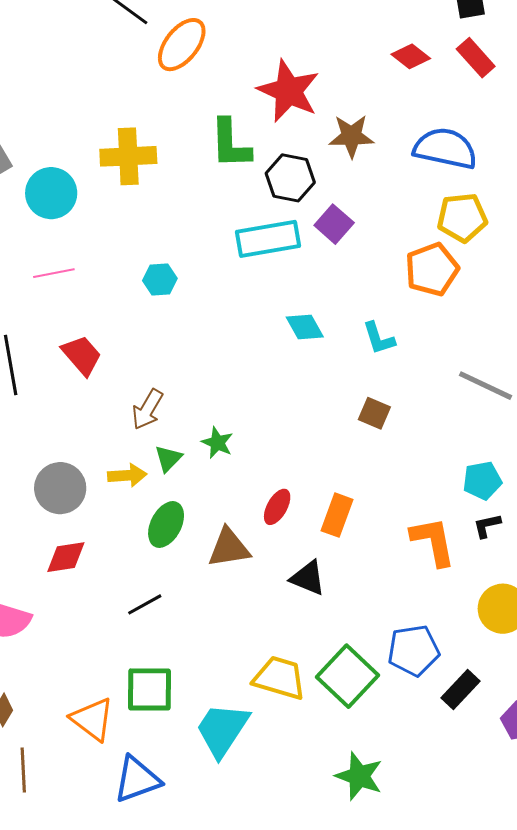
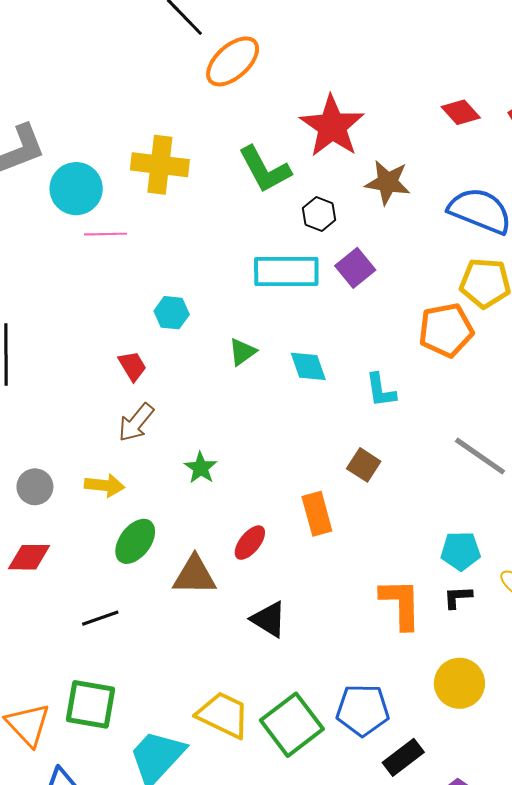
green L-shape: (230, 144) -> (265, 169), turned -36
black hexagon: (290, 178) -> (319, 214), size x0.7
pink line: (54, 273) -> (105, 234), moved
cyan hexagon: (160, 279) -> (172, 313), moved
red trapezoid: (82, 355) -> (132, 366), moved, size x0.7
green triangle: (168, 459) -> (242, 352), moved
gray circle: (60, 488) -> (35, 487), size x0.7
orange rectangle: (337, 515) -> (317, 514), moved, turned -45

